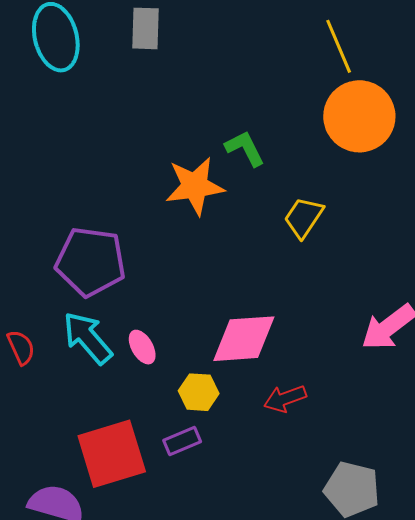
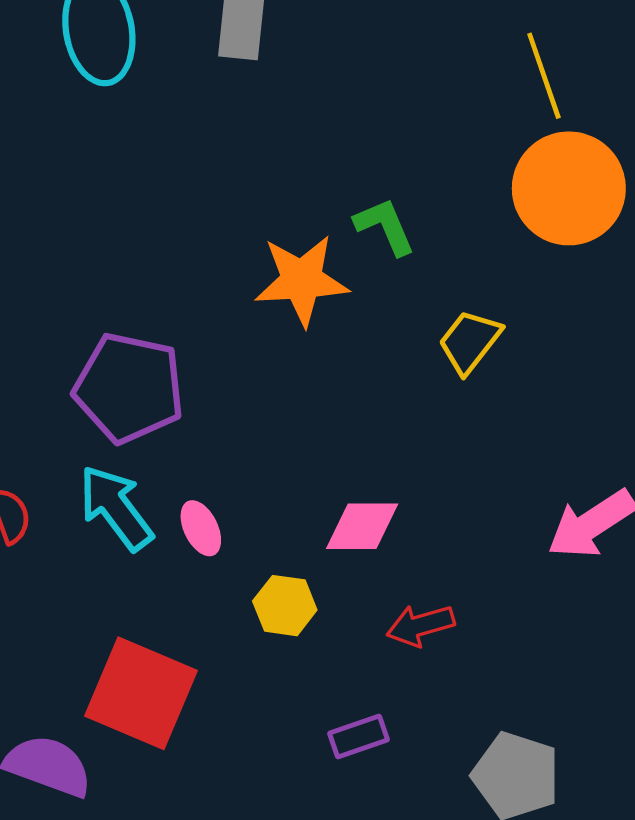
pink diamond: (244, 339) -> (362, 526), size x0.7
purple rectangle: (182, 441) -> (358, 737), moved
red square: (112, 454) -> (141, 693), turned 36

